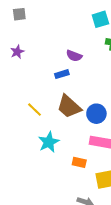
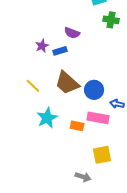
purple star: (17, 52) -> (42, 46), moved
orange rectangle: (79, 162) -> (77, 126), moved

